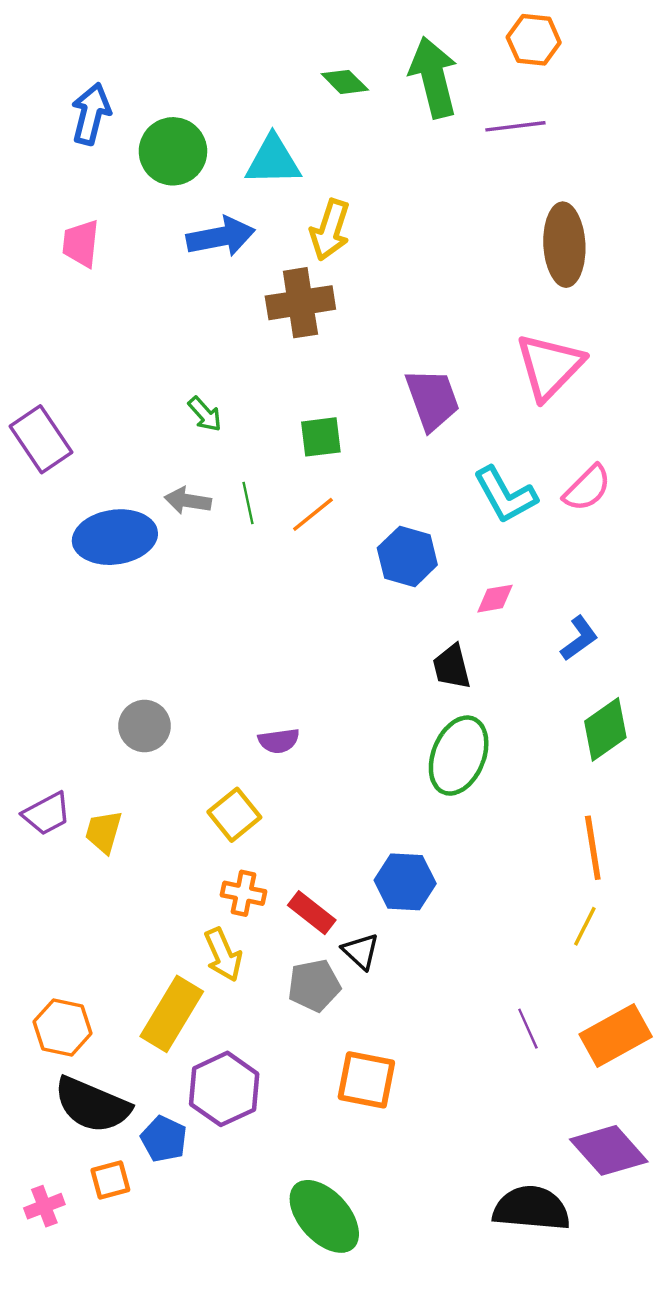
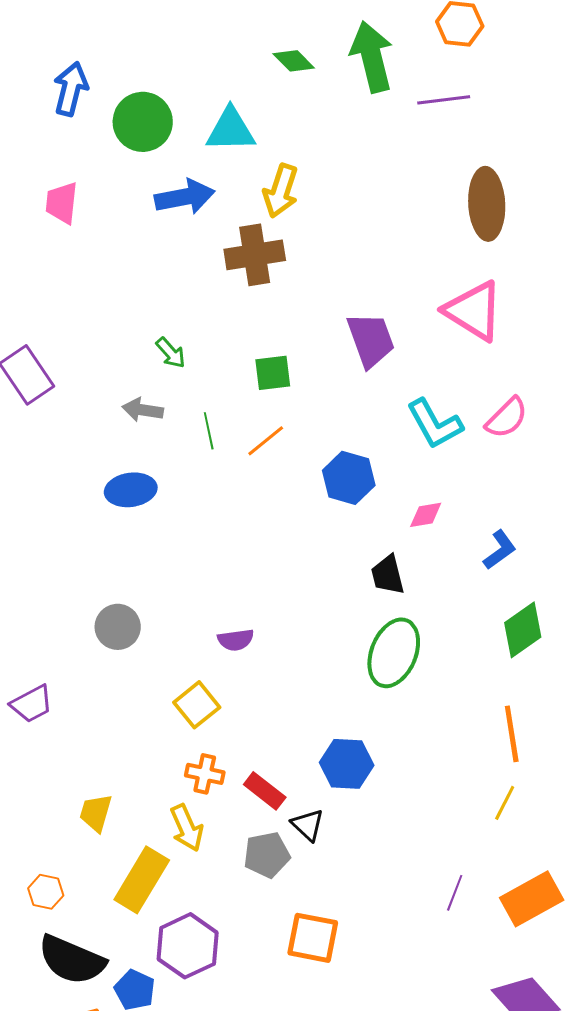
pink triangle: (550, 366) -> (474, 311), turned -42
gray arrow: (188, 501) -> (143, 410), moved
blue ellipse: (115, 537) -> (131, 490), moved, size x0.7
yellow trapezoid: (104, 832) -> (96, 813), moved
orange hexagon: (63, 1028) -> (46, 892), size x0.7
purple line: (528, 1029) -> (455, 893), turned 45

